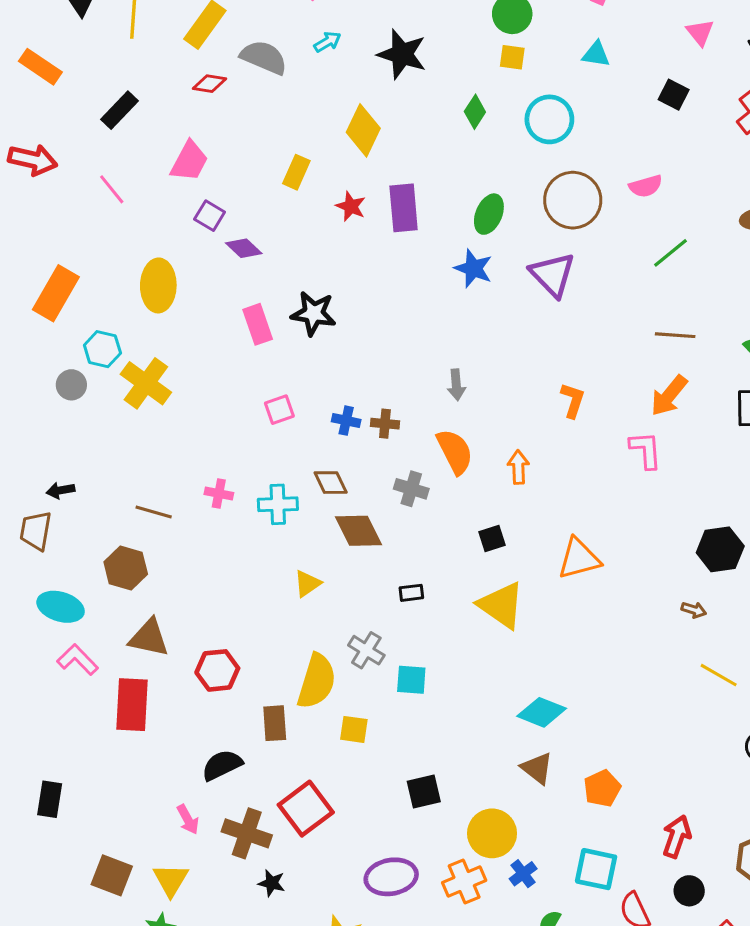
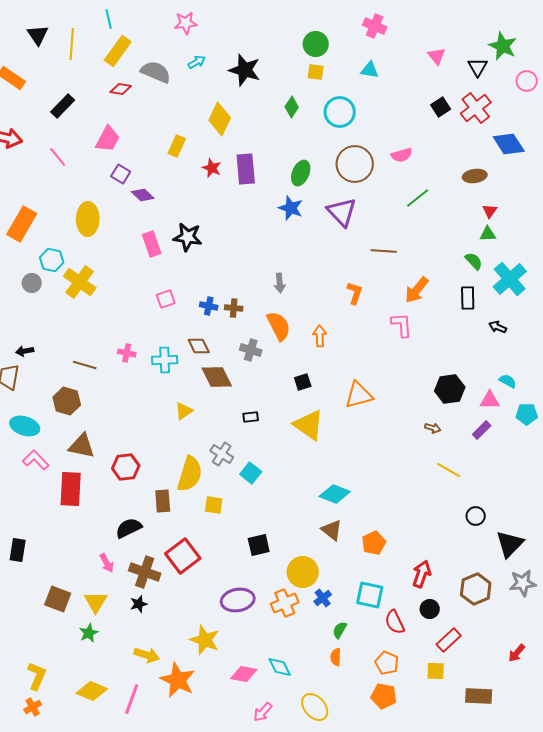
black square: (674, 95) -> (441, 107), moved, turned 30
brown line: (675, 335) -> (384, 251), moved
cyan square: (411, 680) -> (251, 473), turned 35
black star: (272, 883) -> (139, 604), moved, turned -30

